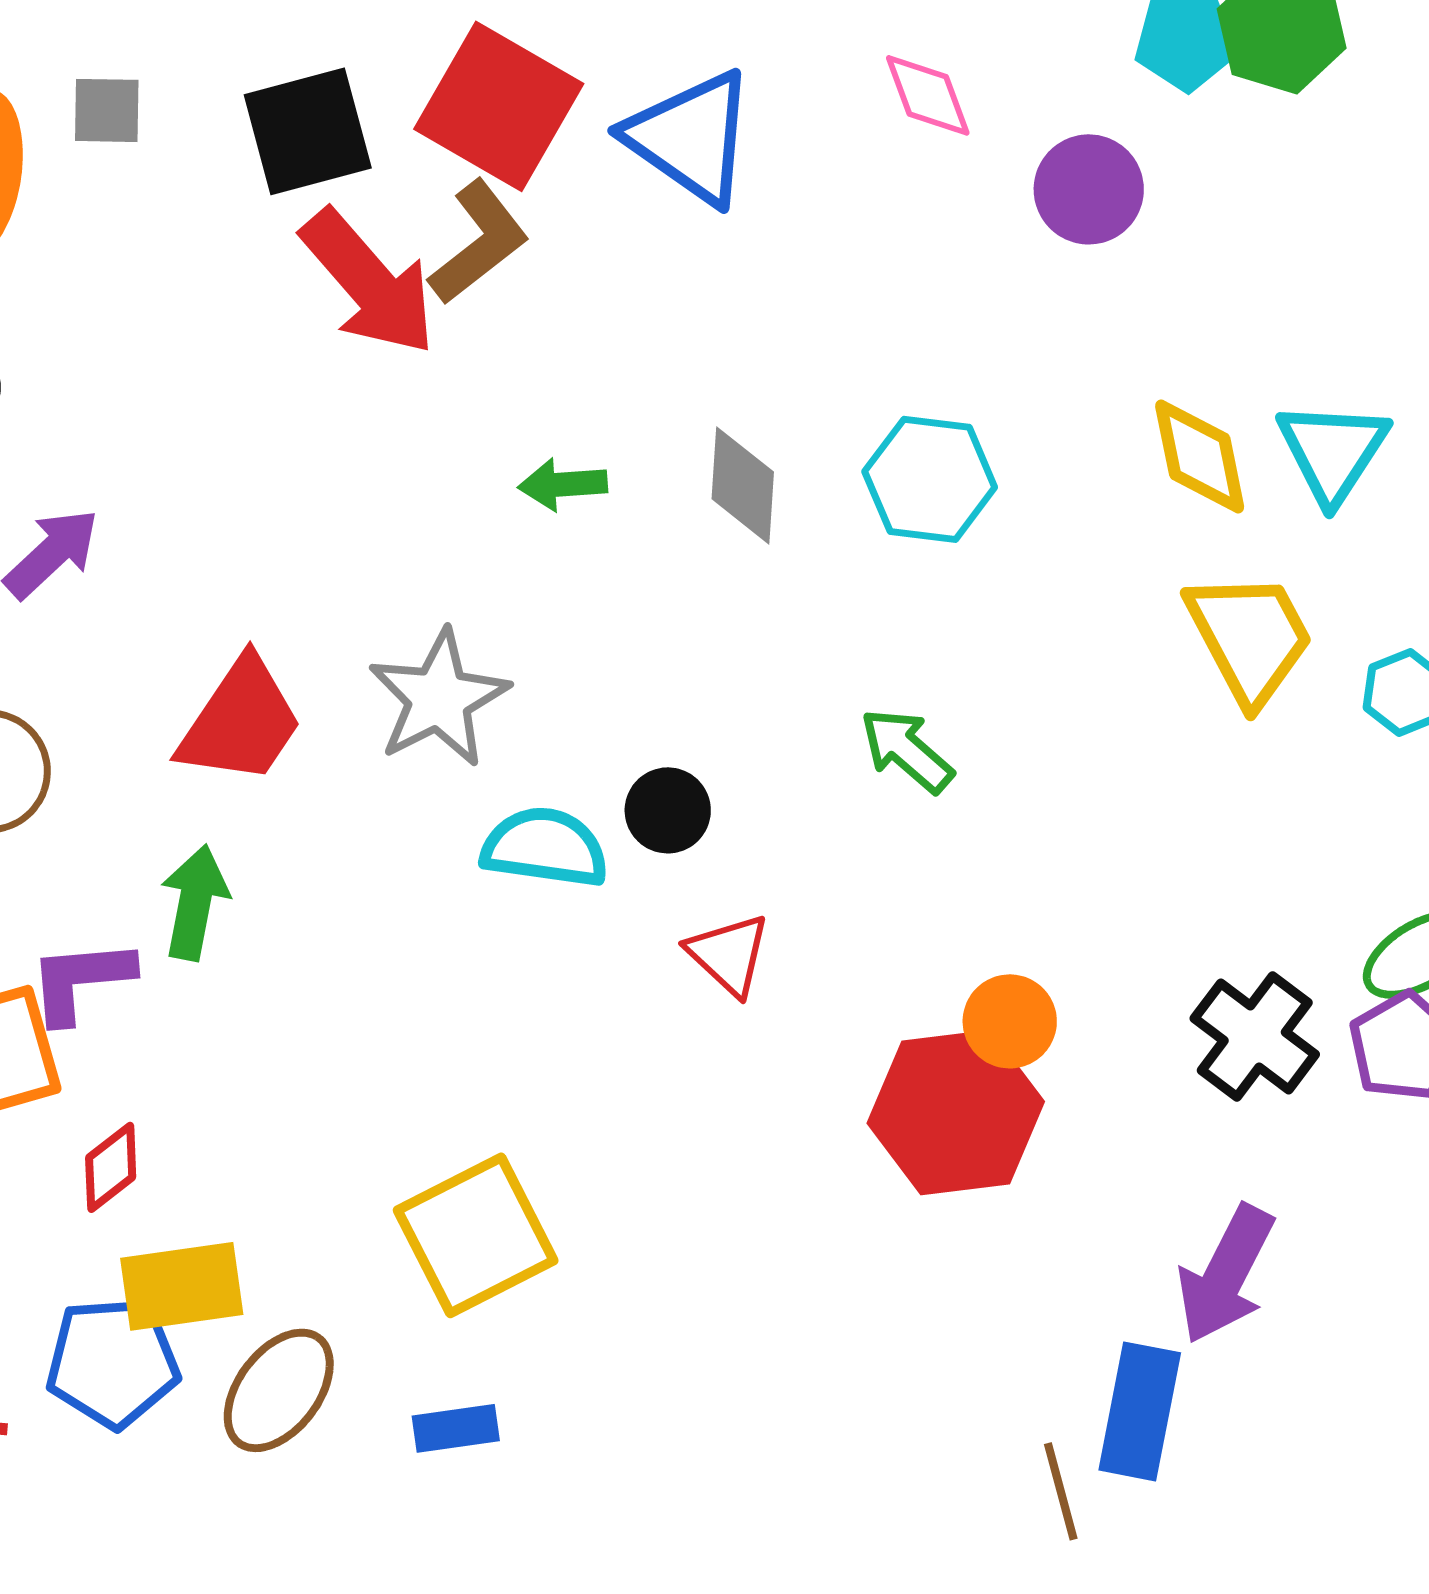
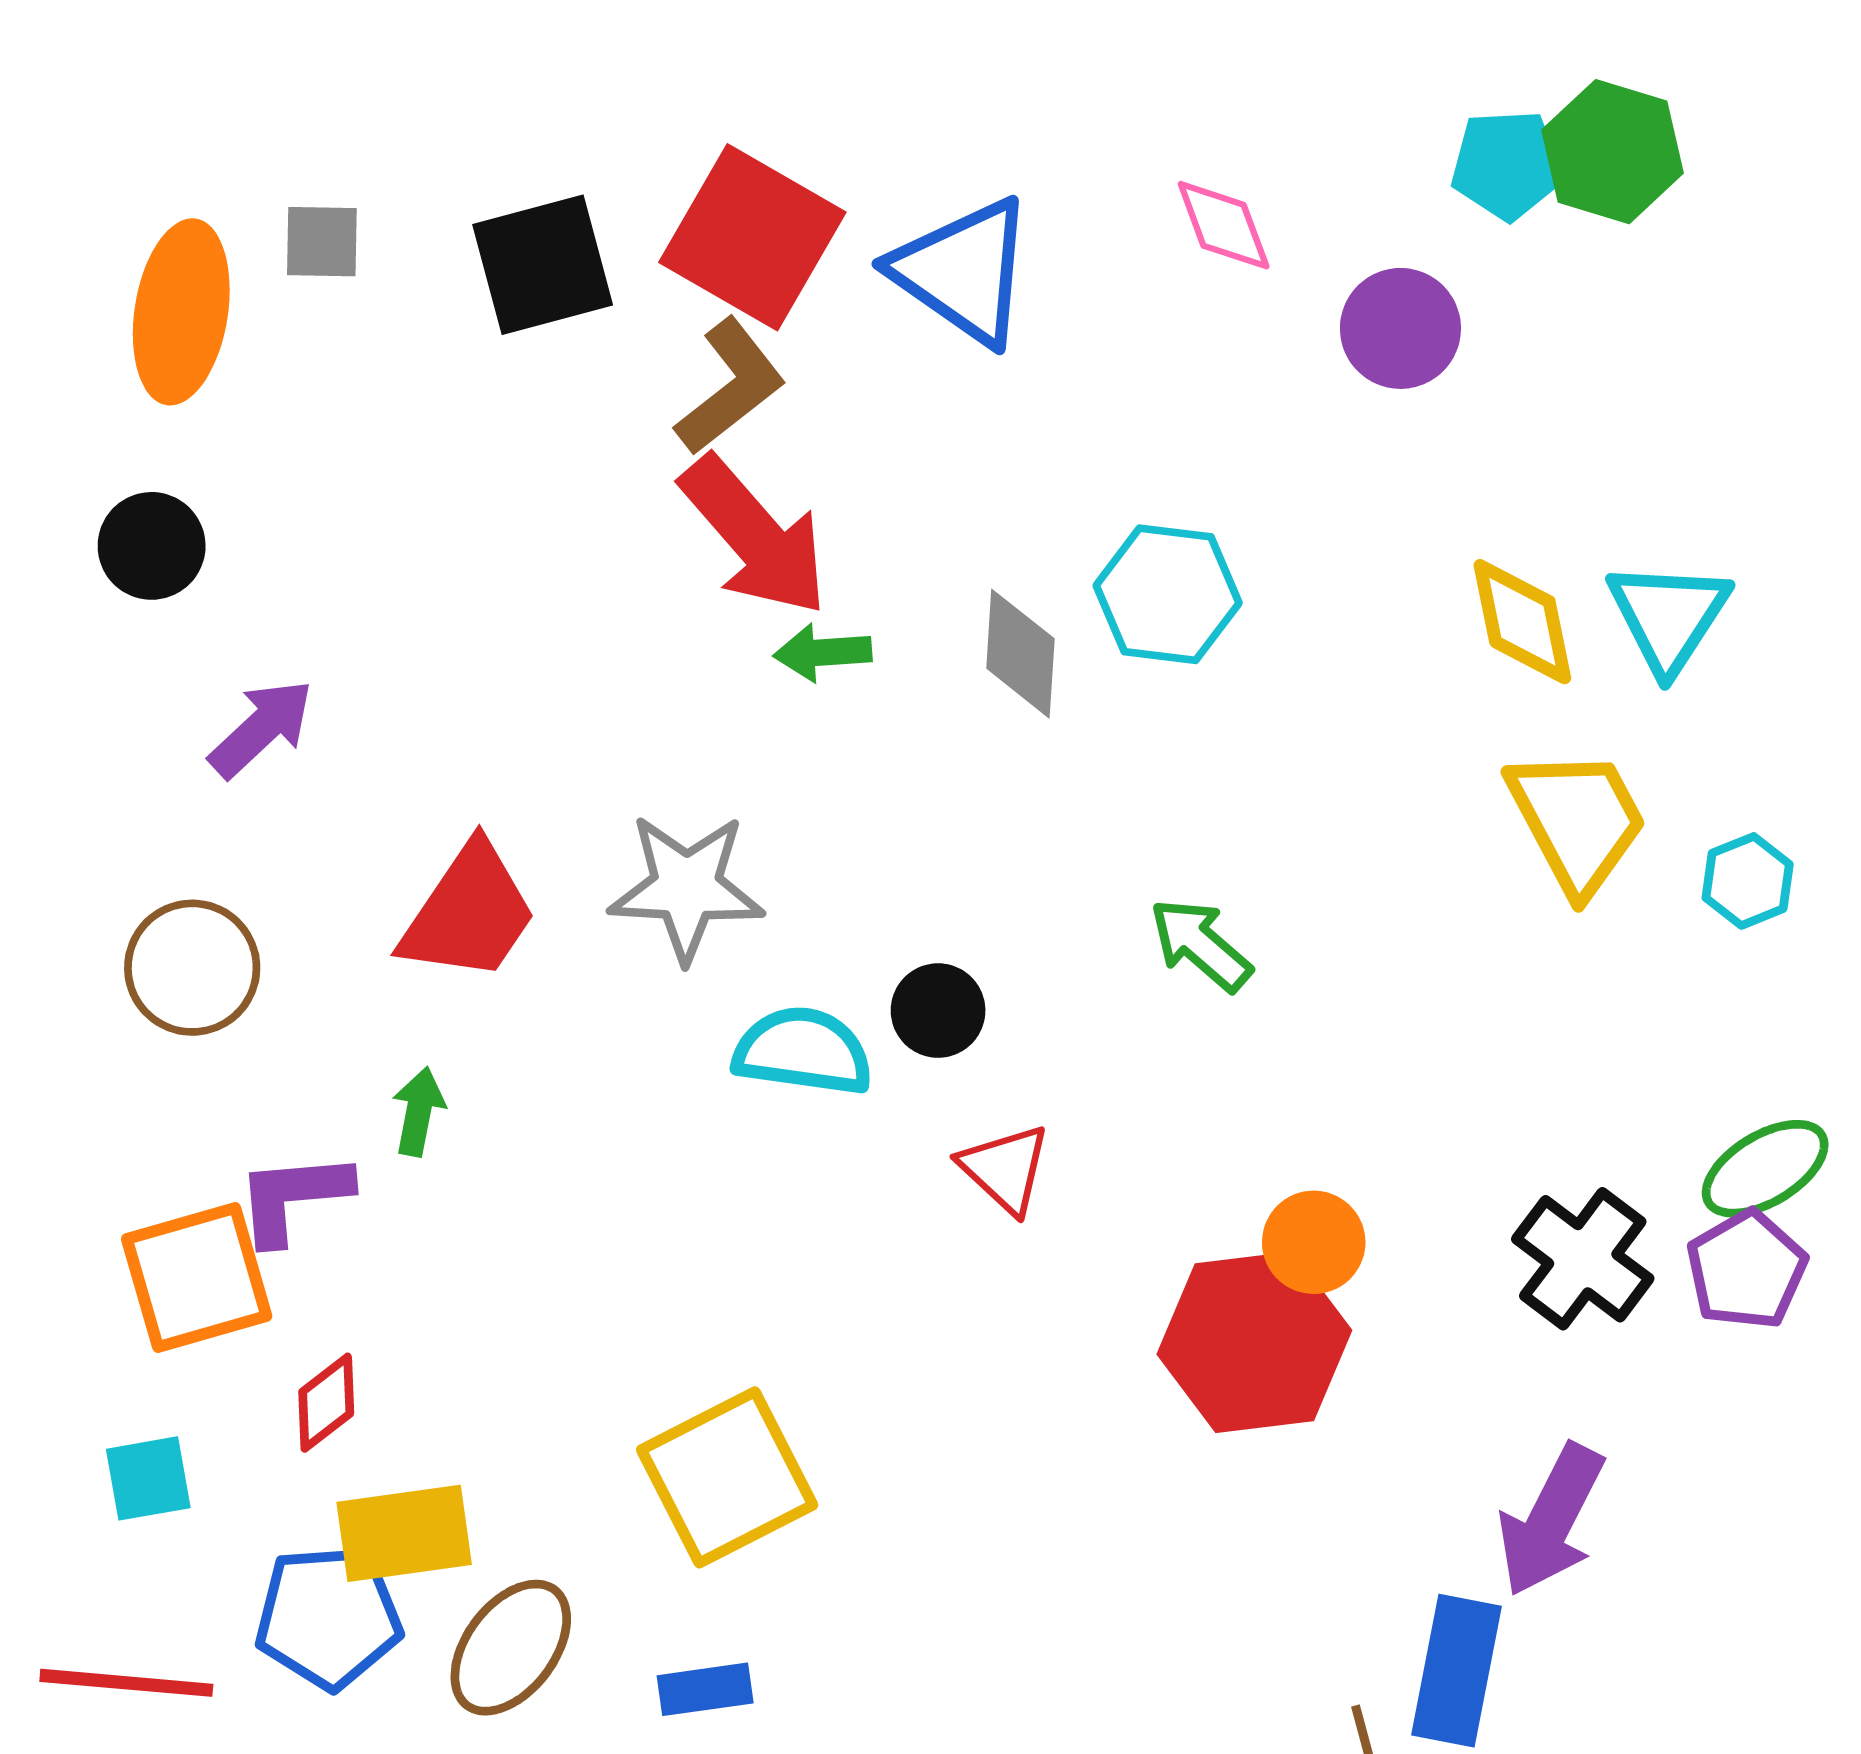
red arrow: (369, 282) -> (755, 536), moved
cyan hexagon: (930, 479) -> (1168, 594), moved
gray star: (439, 698) -> (687, 888), turned 30
green arrow: (195, 902) -> (418, 1112), size x0.7

